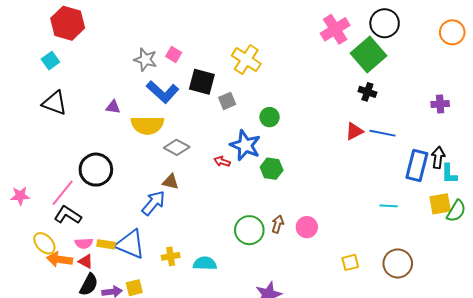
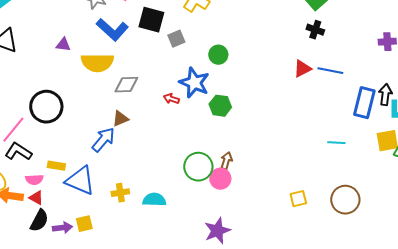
gray diamond: (177, 147) -> (126, 85), turned -30
brown triangle: (171, 182) -> (120, 119), turned -36
pink circle: (307, 227) -> (220, 179), moved
yellow rectangle: (106, 244) -> (56, 166), moved

